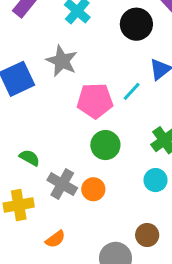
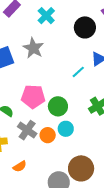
pink pentagon: (95, 101) -> (33, 97), moved
cyan circle: (156, 180) -> (66, 129), moved
brown circle: (147, 235) -> (81, 168), size x1.6

